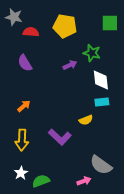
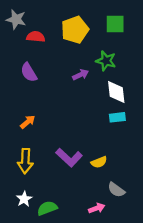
green square: (110, 23) -> (115, 24), moved
yellow pentagon: (65, 26) -> (75, 30), turned -30
yellow semicircle: (86, 120) -> (99, 162), moved
gray semicircle: (101, 165) -> (116, 190), size x0.7

